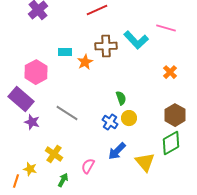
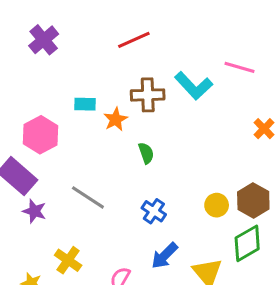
orange cross: (170, 72) -> (264, 129), moved
green semicircle: (121, 98) -> (146, 153), moved
yellow circle: (129, 118) -> (217, 205), moved

